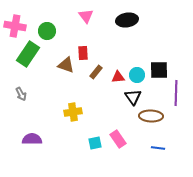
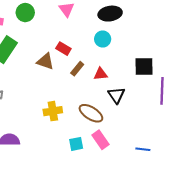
green circle: (47, 31) -> (25, 13), moved
red rectangle: (83, 53) -> (63, 49), turned -56
cyan circle: (137, 75) -> (103, 39), moved
brown ellipse: (151, 116) -> (91, 113), moved, turned 30

